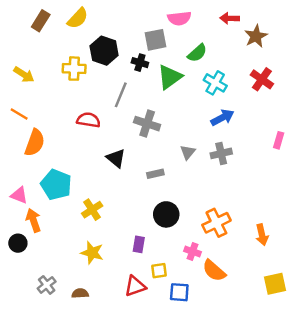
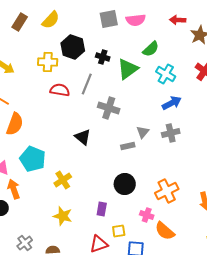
gray square: (155, 40) -> (109, 19), moved
red semicircle: (88, 120) -> (60, 90), moved
gray rectangle: (155, 174) -> (128, 146), moved

